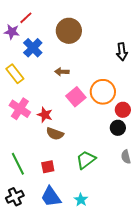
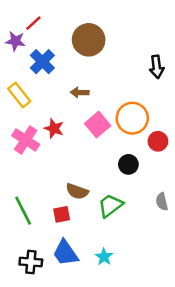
red star: (45, 115) -> (54, 128), moved
black circle: (118, 128) -> (128, 164), moved
brown semicircle: (55, 134) -> (77, 191), moved
black cross: (15, 197) -> (31, 262), moved, turned 30

